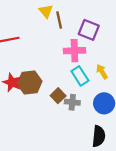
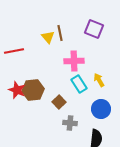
yellow triangle: (46, 11) -> (48, 37), moved
purple square: (89, 30) -> (94, 29), moved
gray cross: (72, 102) -> (70, 123), moved

